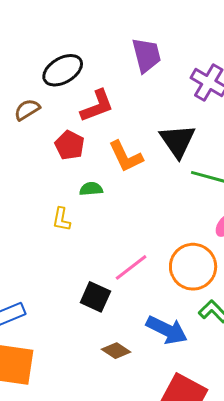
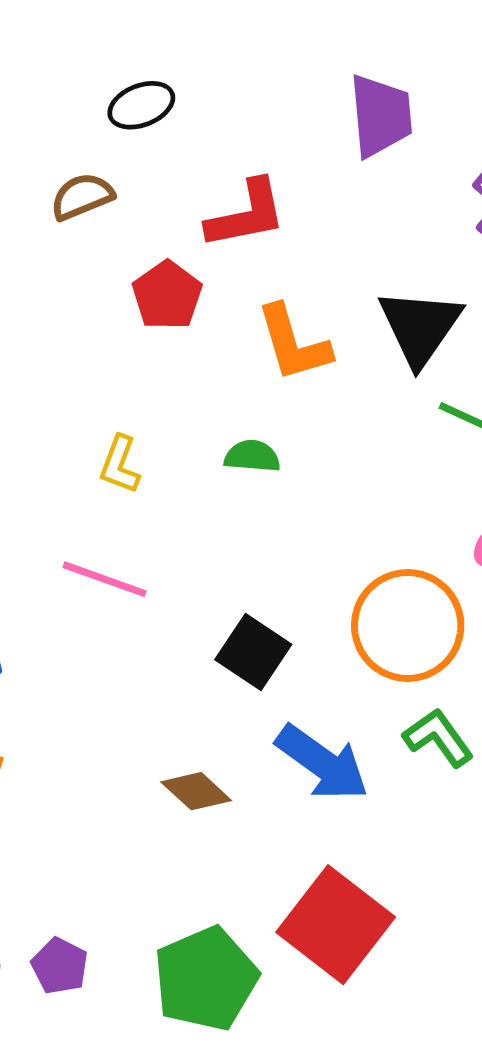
black ellipse: (63, 70) -> (141, 105), moved, size x0.7
green semicircle: (91, 189) -> (252, 456), moved
pink line: (131, 267) -> (105, 579), moved, turned 48
black square: (95, 297) -> (253, 652), moved

